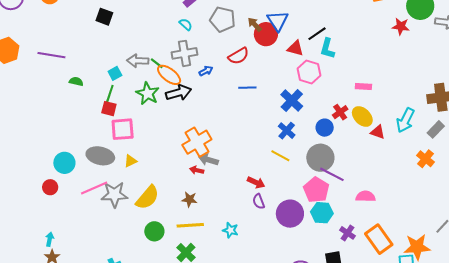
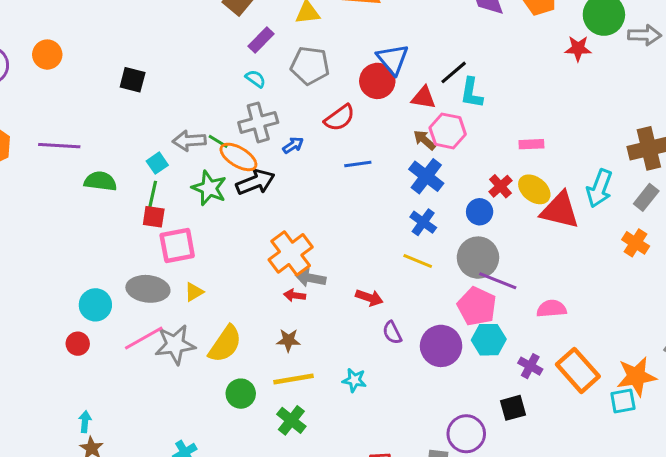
brown arrow: (255, 24) -> (425, 140), moved
green semicircle: (76, 81) -> (100, 181), size x1.5
red triangle: (378, 132) -> (560, 210), size x1.8
red arrow: (256, 182) -> (369, 298), moved

